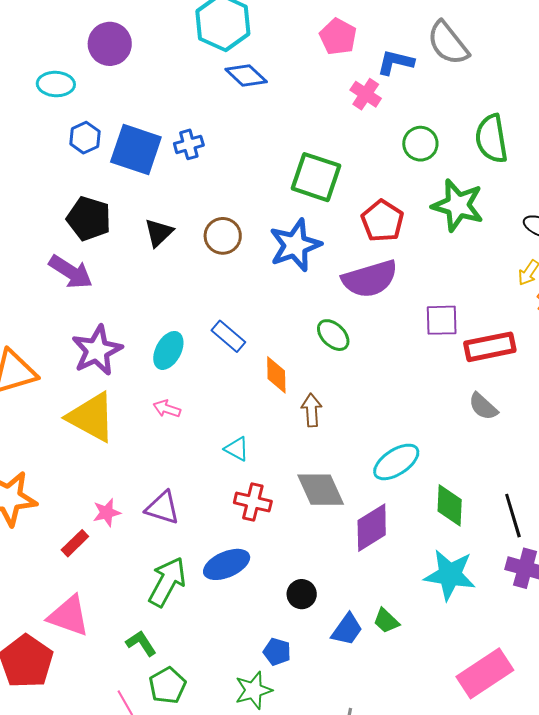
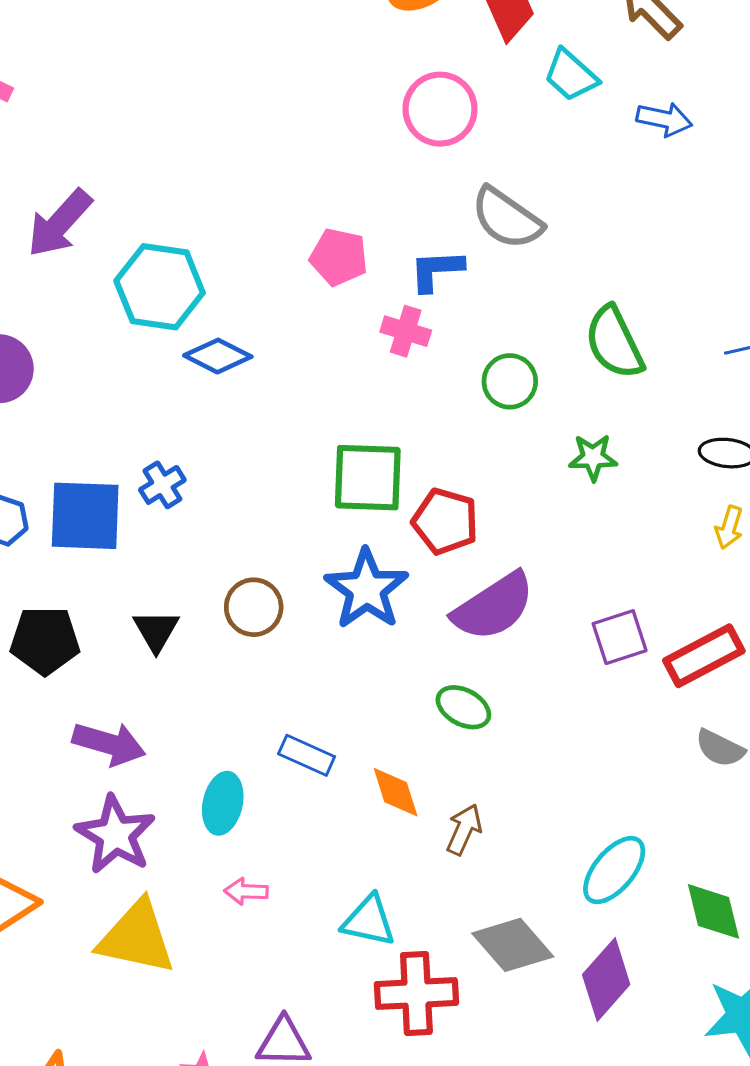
green star: (458, 205) -> (593, 457), size x0.6
red pentagon: (382, 221) -> (445, 521), moved
purple arrow: (71, 272) -> (109, 744), moved
brown arrow: (312, 410) -> (464, 829), turned 44
cyan triangle: (237, 449) -> (369, 921), size x1.4
red cross: (253, 502) -> (416, 994), size x1.4

